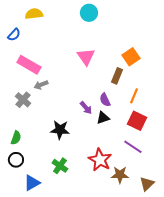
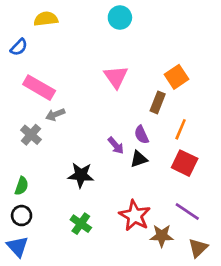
purple line: (133, 147) -> (187, 212), moved
blue triangle: (32, 183) -> (18, 247), moved, turned -42

